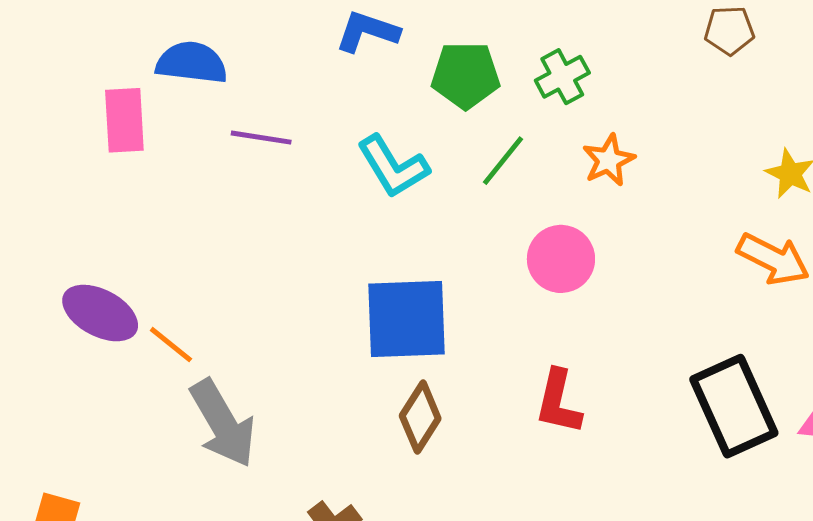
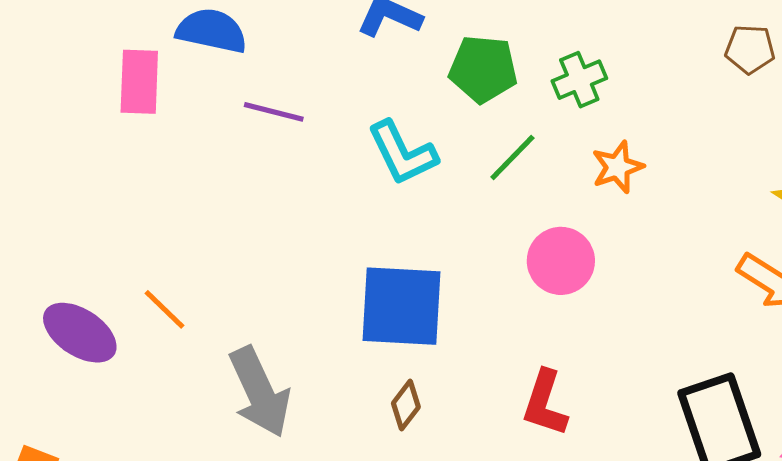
purple ellipse: (100, 313) -> (80, 333), moved
brown diamond: (420, 417) -> (406, 405), size x0.7
gray arrow: (223, 423) -> (260, 392), moved

